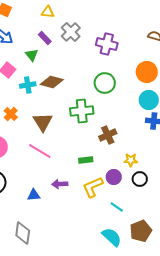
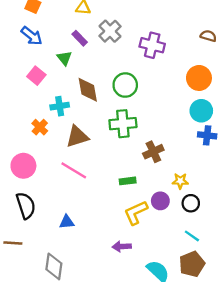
brown diamond: (52, 82) -> (88, 90), turned 65
green circle: (105, 83) -> (125, 85), moved
cyan cross: (28, 85) -> (60, 106), moved
brown triangle: (43, 122) -> (77, 137), turned 45
purple arrow: (60, 184) -> (122, 247), moved
cyan line: (117, 207) -> (192, 236), moved

